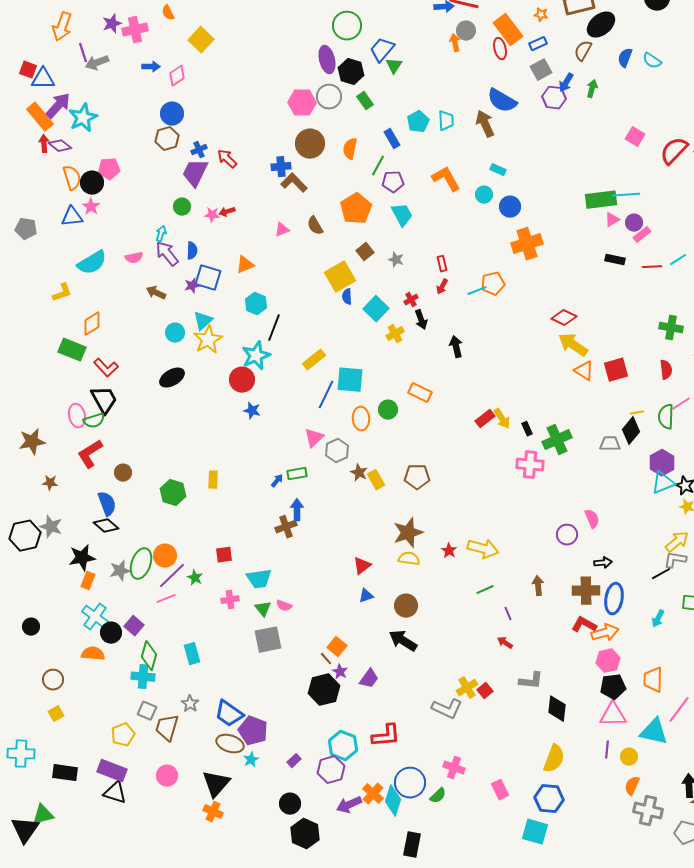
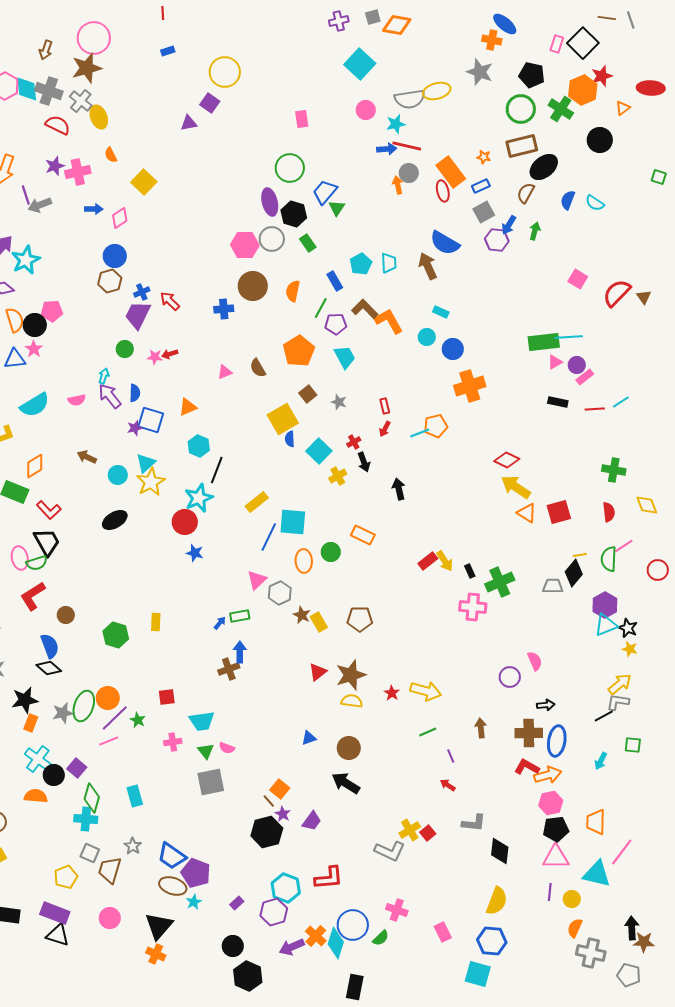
brown L-shape: (294, 183) -> (365, 309), moved
brown arrow: (156, 293) -> (87, 457), moved
red triangle: (362, 566) -> (318, 672), moved

